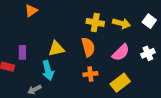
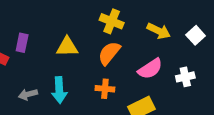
yellow cross: (95, 22) -> (112, 21), moved
orange semicircle: (88, 47) -> (109, 53), turned -138
cyan arrow: (48, 70) -> (59, 90), moved

